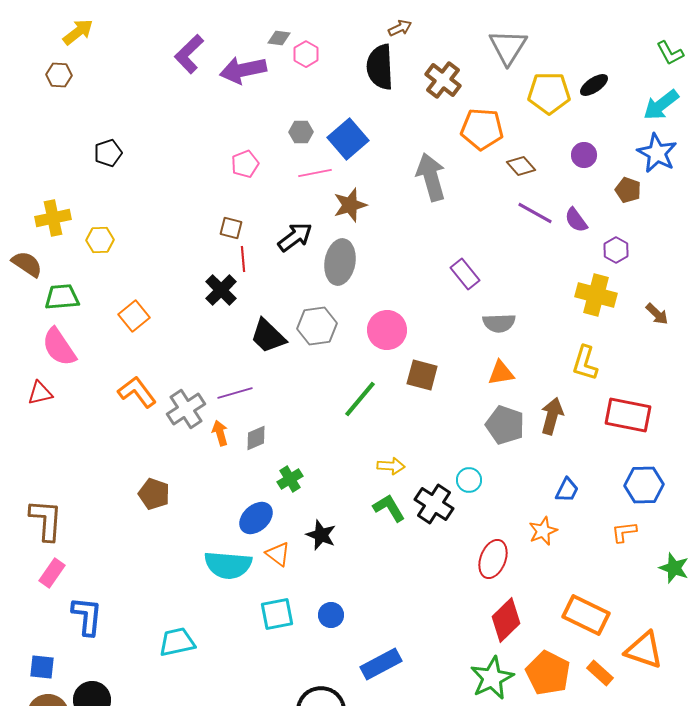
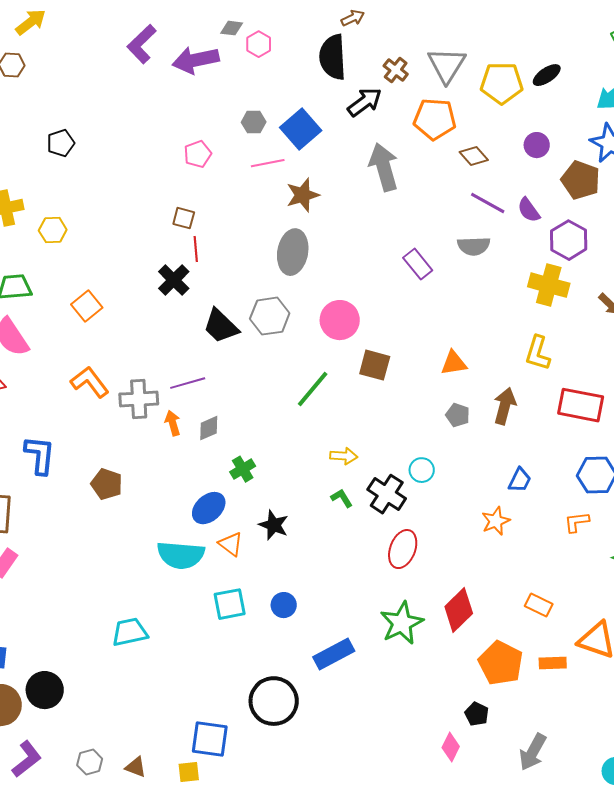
gray triangle: (508, 47) -> (447, 65), moved
brown cross: (443, 80) -> (396, 70), size x0.7
brown pentagon: (628, 190) -> (581, 180), size x1.5
black arrow: (295, 237) -> (365, 102), moved
purple hexagon: (616, 250) -> (569, 240), size x1.5
gray semicircle: (499, 323) -> (474, 246), moved
gray cross: (186, 409) -> (139, 399), turned 30
gray pentagon: (505, 425) -> (458, 415), size x0.6
green L-shape: (389, 508) -> (342, 498), size x0.7
red ellipse: (493, 559) -> (403, 549), moved
orange rectangle: (586, 615) -> (539, 605), size x0.6
blue L-shape: (87, 616) -> (40, 455), moved
orange rectangle: (600, 673) -> (553, 663), turned -44
green star: (492, 678) -> (402, 623), moved

